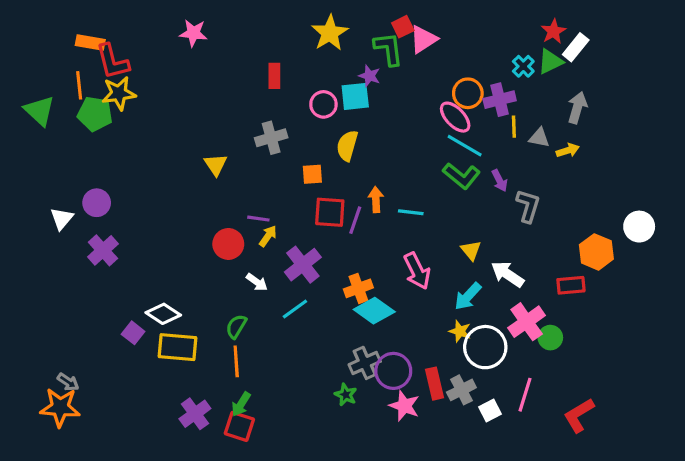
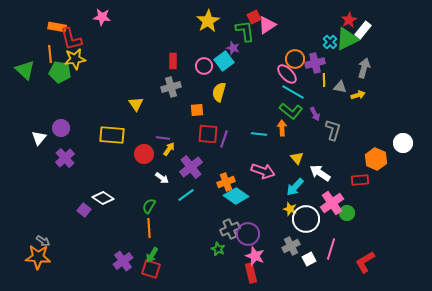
pink star: (193, 33) -> (102, 17), moved
green triangle: (550, 62) -> (347, 39), size x1.4
red rectangle: (274, 76) -> (173, 61), moved
cyan square: (355, 96) -> (224, 61), turned -30
orange arrow: (376, 200) -> (282, 128), moved
pink arrow: (417, 271) -> (263, 171), turned -45
yellow rectangle: (178, 347) -> (112, 135), moved
red rectangle: (435, 384) -> (251, 273), moved

